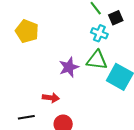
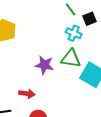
purple star: (69, 67) -> (44, 65), turned 30

